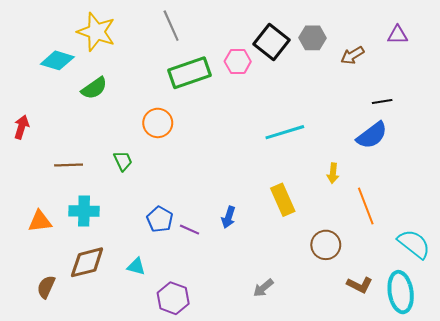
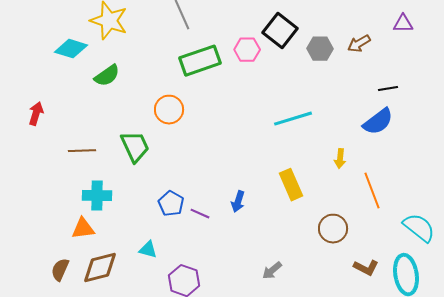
gray hexagon: (312, 38) -> (320, 49), moved
green trapezoid: (123, 161) -> (135, 147), size x1.6
orange triangle: (40, 221) -> (83, 229), moved
brown diamond: (87, 262) -> (100, 268), moved

